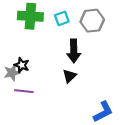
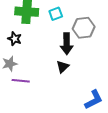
gray hexagon: (92, 21) -> (84, 28), moved
black star: (22, 65) -> (15, 39), moved

